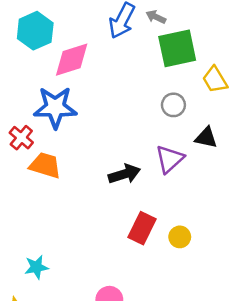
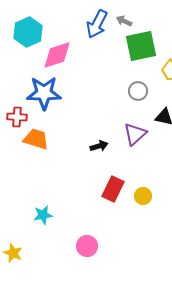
red cross: (21, 138) -> (17, 117), turned -36
black arrow: (124, 174) -> (99, 146), size x0.7
cyan star: (36, 267) -> (43, 215), moved

